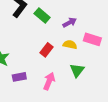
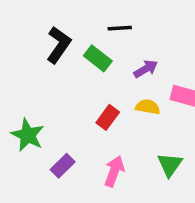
green triangle: (77, 70) -> (170, 165), moved
purple rectangle: (19, 77) -> (63, 166), turned -32

